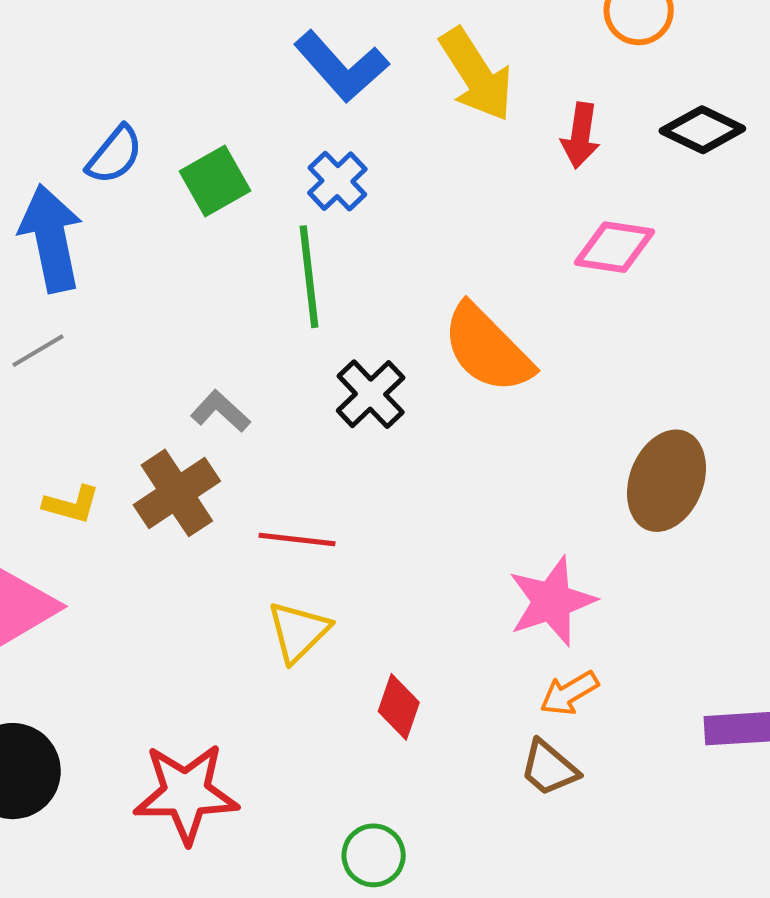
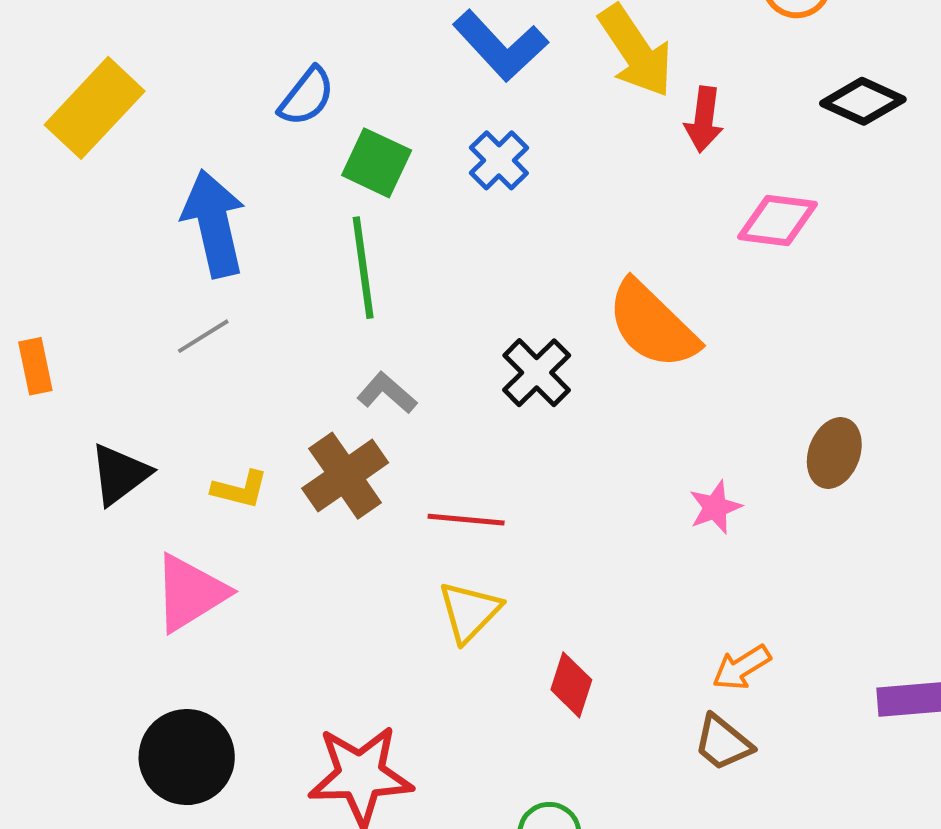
red arrow: (581, 135) -> (704, 119), moved
blue semicircle: (115, 155) -> (307, 97), moved
green square: (215, 181) -> (377, 163), turned -34
green line: (309, 277) -> (363, 268), moved
brown ellipse: (666, 481) -> (834, 453), size x0.7
pink star: (552, 601) -> (715, 507), moved, size x0.6

